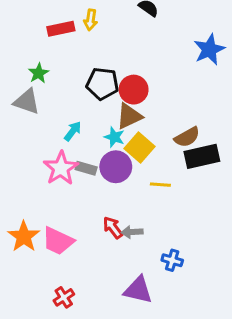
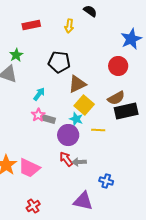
yellow arrow: (91, 20) -> (69, 26), moved
red circle: (134, 90) -> (118, 66), moved
cyan star: (114, 137) -> (76, 119), moved
purple circle: (116, 167) -> (68, 135), moved
pink star: (61, 168) -> (38, 115), moved, size x0.6

